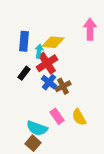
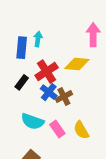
yellow diamond: (53, 42) -> (77, 64), moved
cyan arrow: (39, 51) -> (38, 39), moved
cyan semicircle: (37, 128) -> (32, 121), moved

